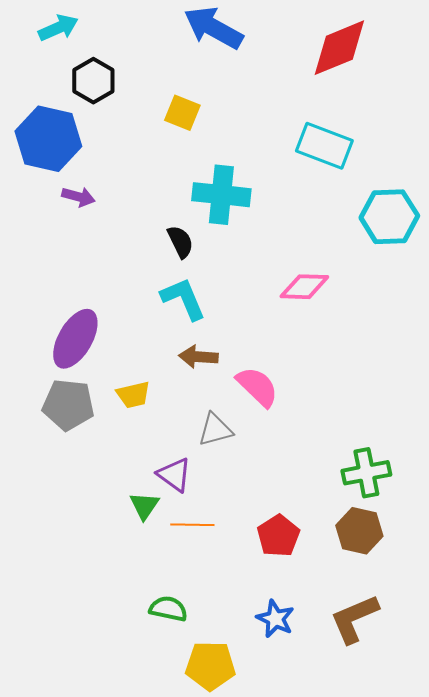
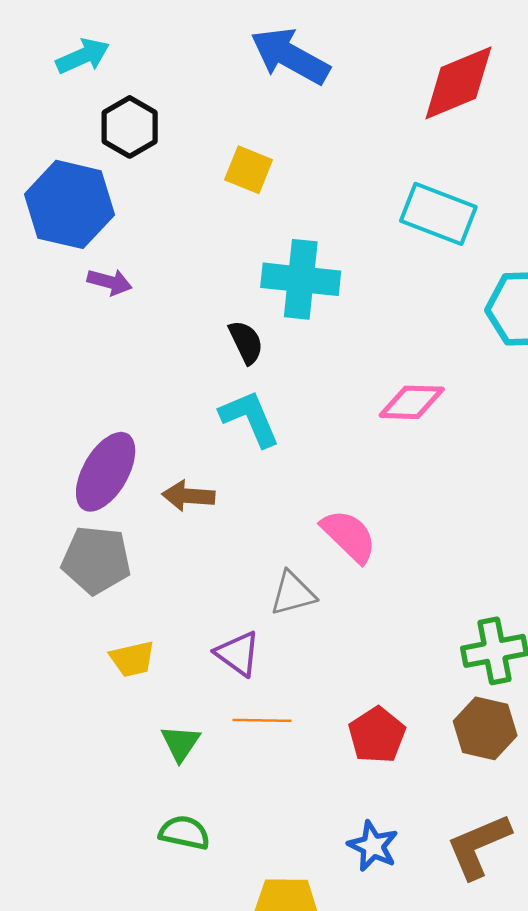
brown arrow: (198, 357) -> (188, 496), moved
yellow trapezoid: (133, 395) -> (132, 659), moved
green triangle: (144, 506) -> (180, 743), moved
green semicircle: (168, 609) -> (184, 833), moved

